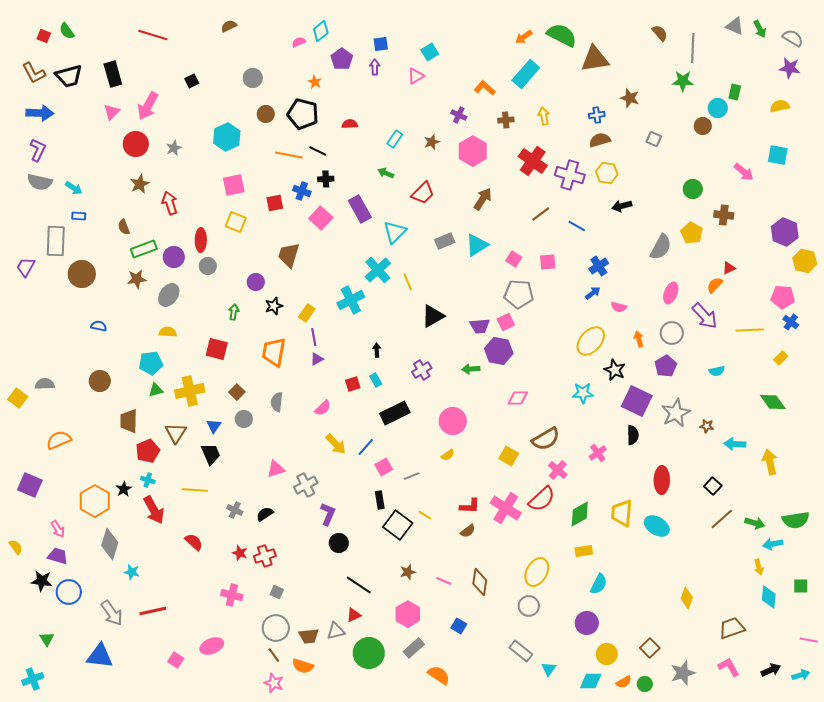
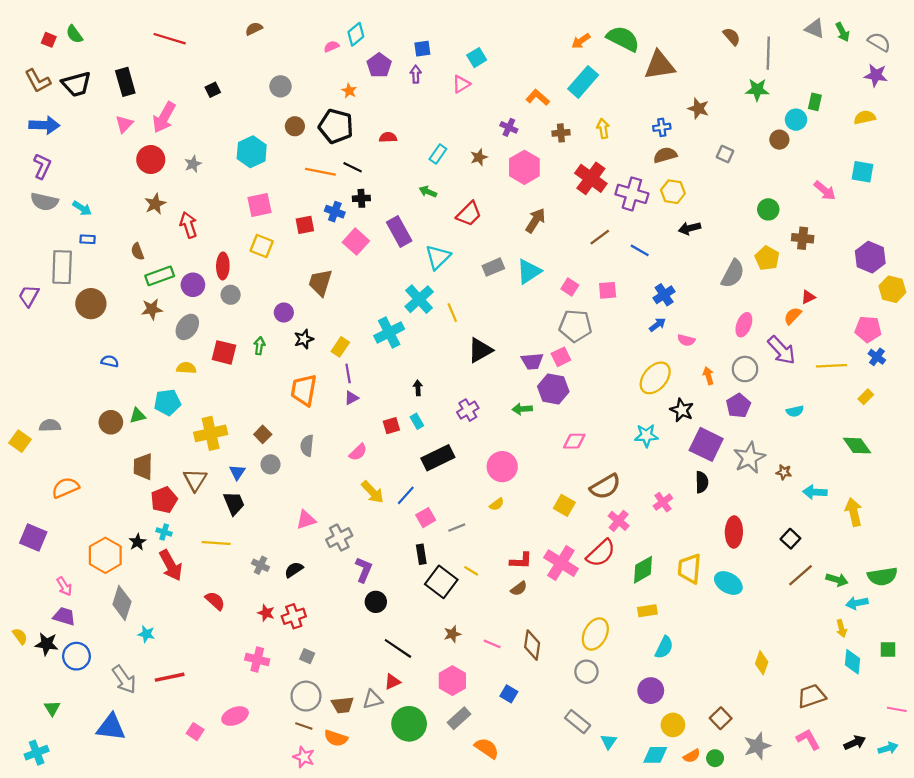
red square: (217, 349) -> (224, 352), moved
green triangle: (156, 390) -> (137, 416), moved
yellow semicircle: (16, 547) -> (20, 636), moved
brown line: (274, 655) -> (304, 726), turned -35

